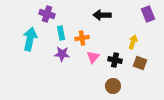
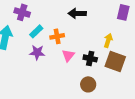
purple rectangle: (148, 14) -> (123, 12), turned 35
cyan rectangle: (61, 33) -> (36, 31), turned 56
brown square: (140, 63) -> (115, 61), size x1.5

